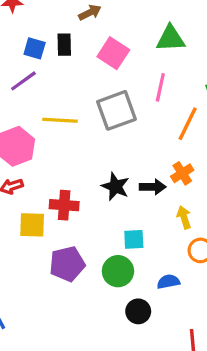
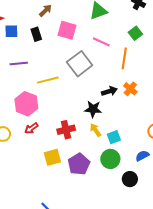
blue square: (35, 48) -> (11, 31), moved
purple line: (23, 81) -> (19, 64), turned 48
pink line: (160, 87) -> (101, 42), turned -60
black arrow: (153, 187) -> (109, 91), moved
yellow arrow: (184, 217) -> (95, 130), moved
yellow square: (32, 225) -> (52, 157), moved

